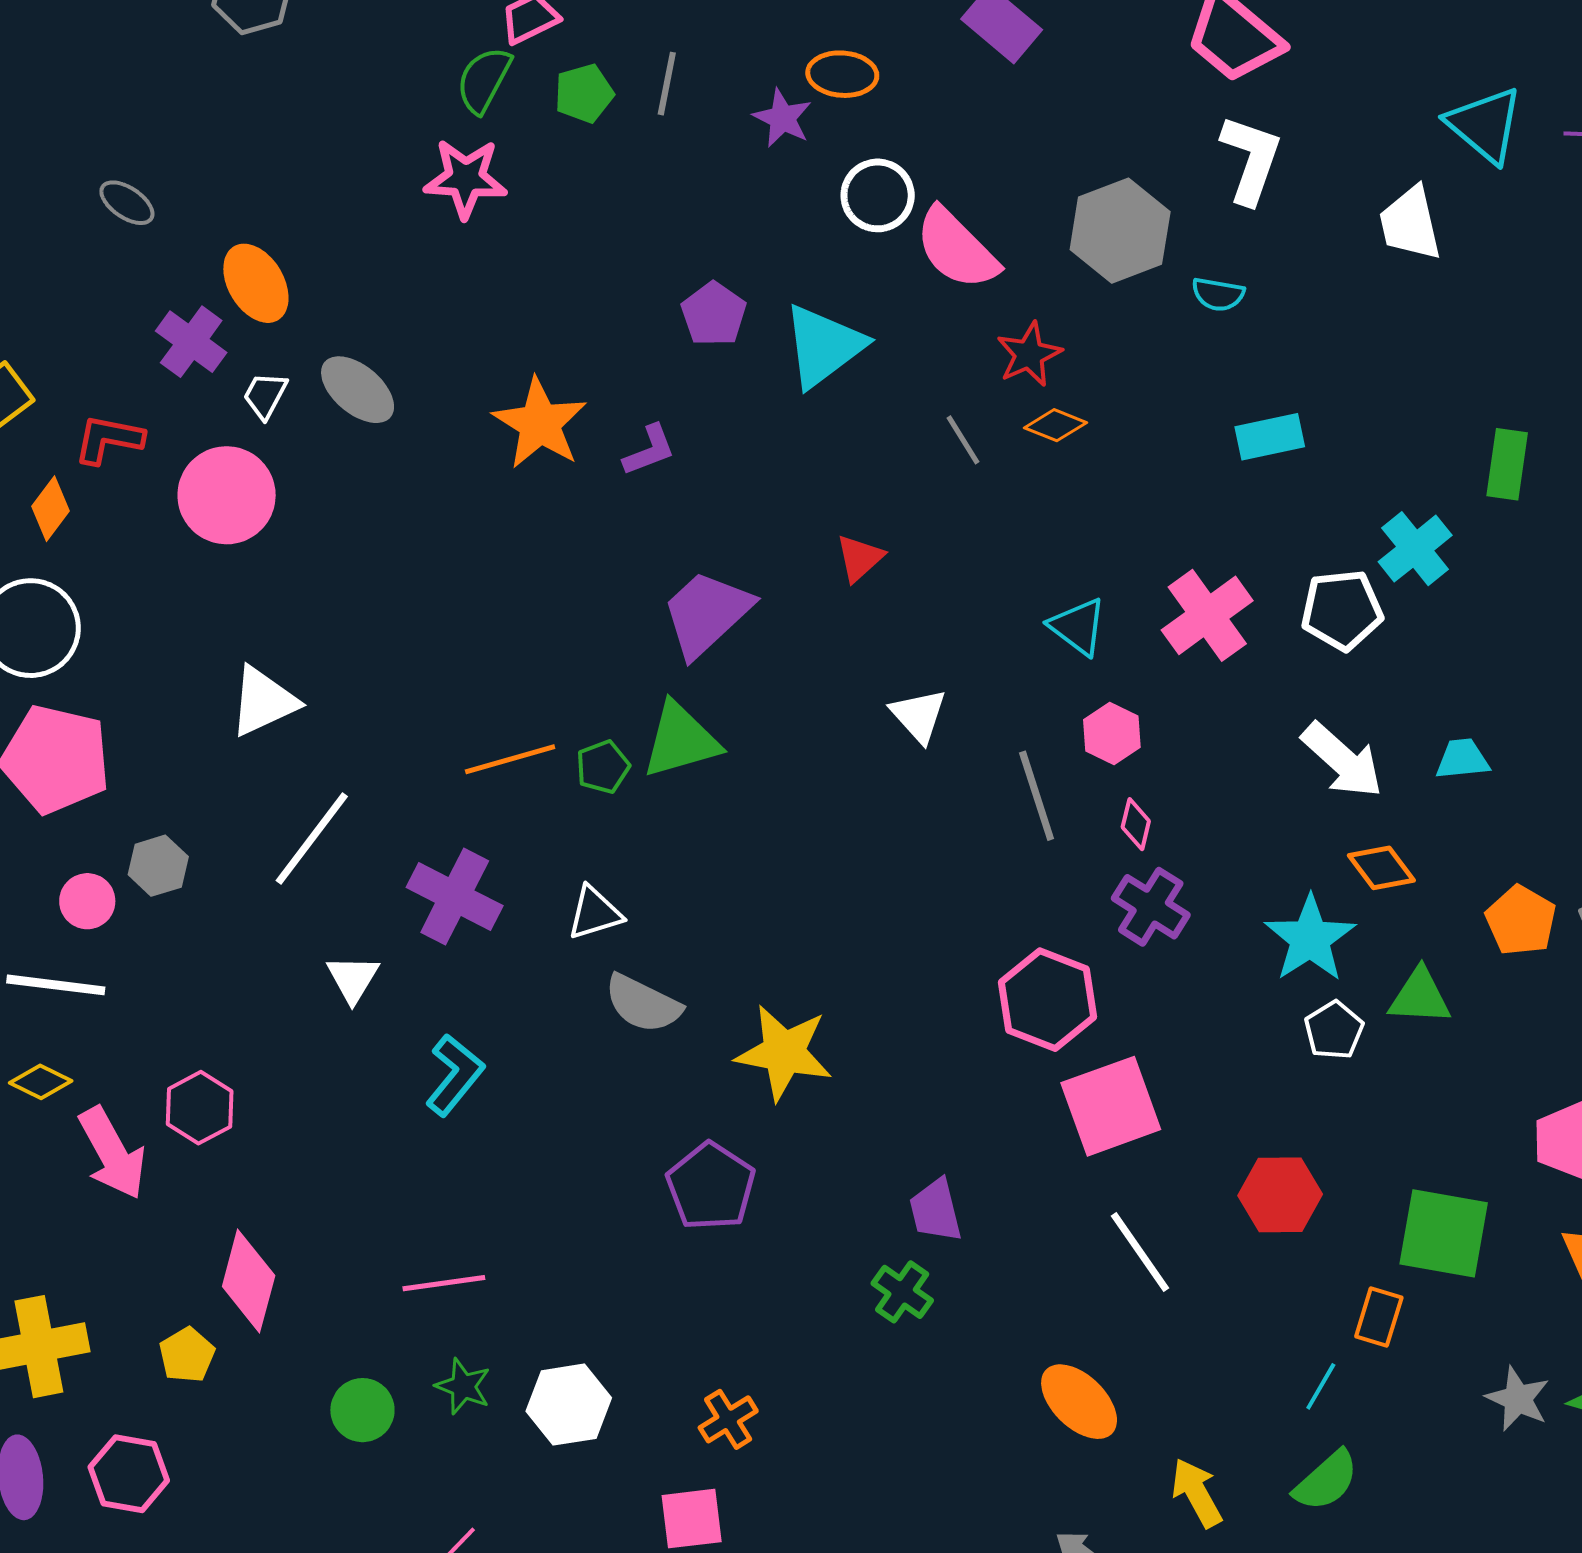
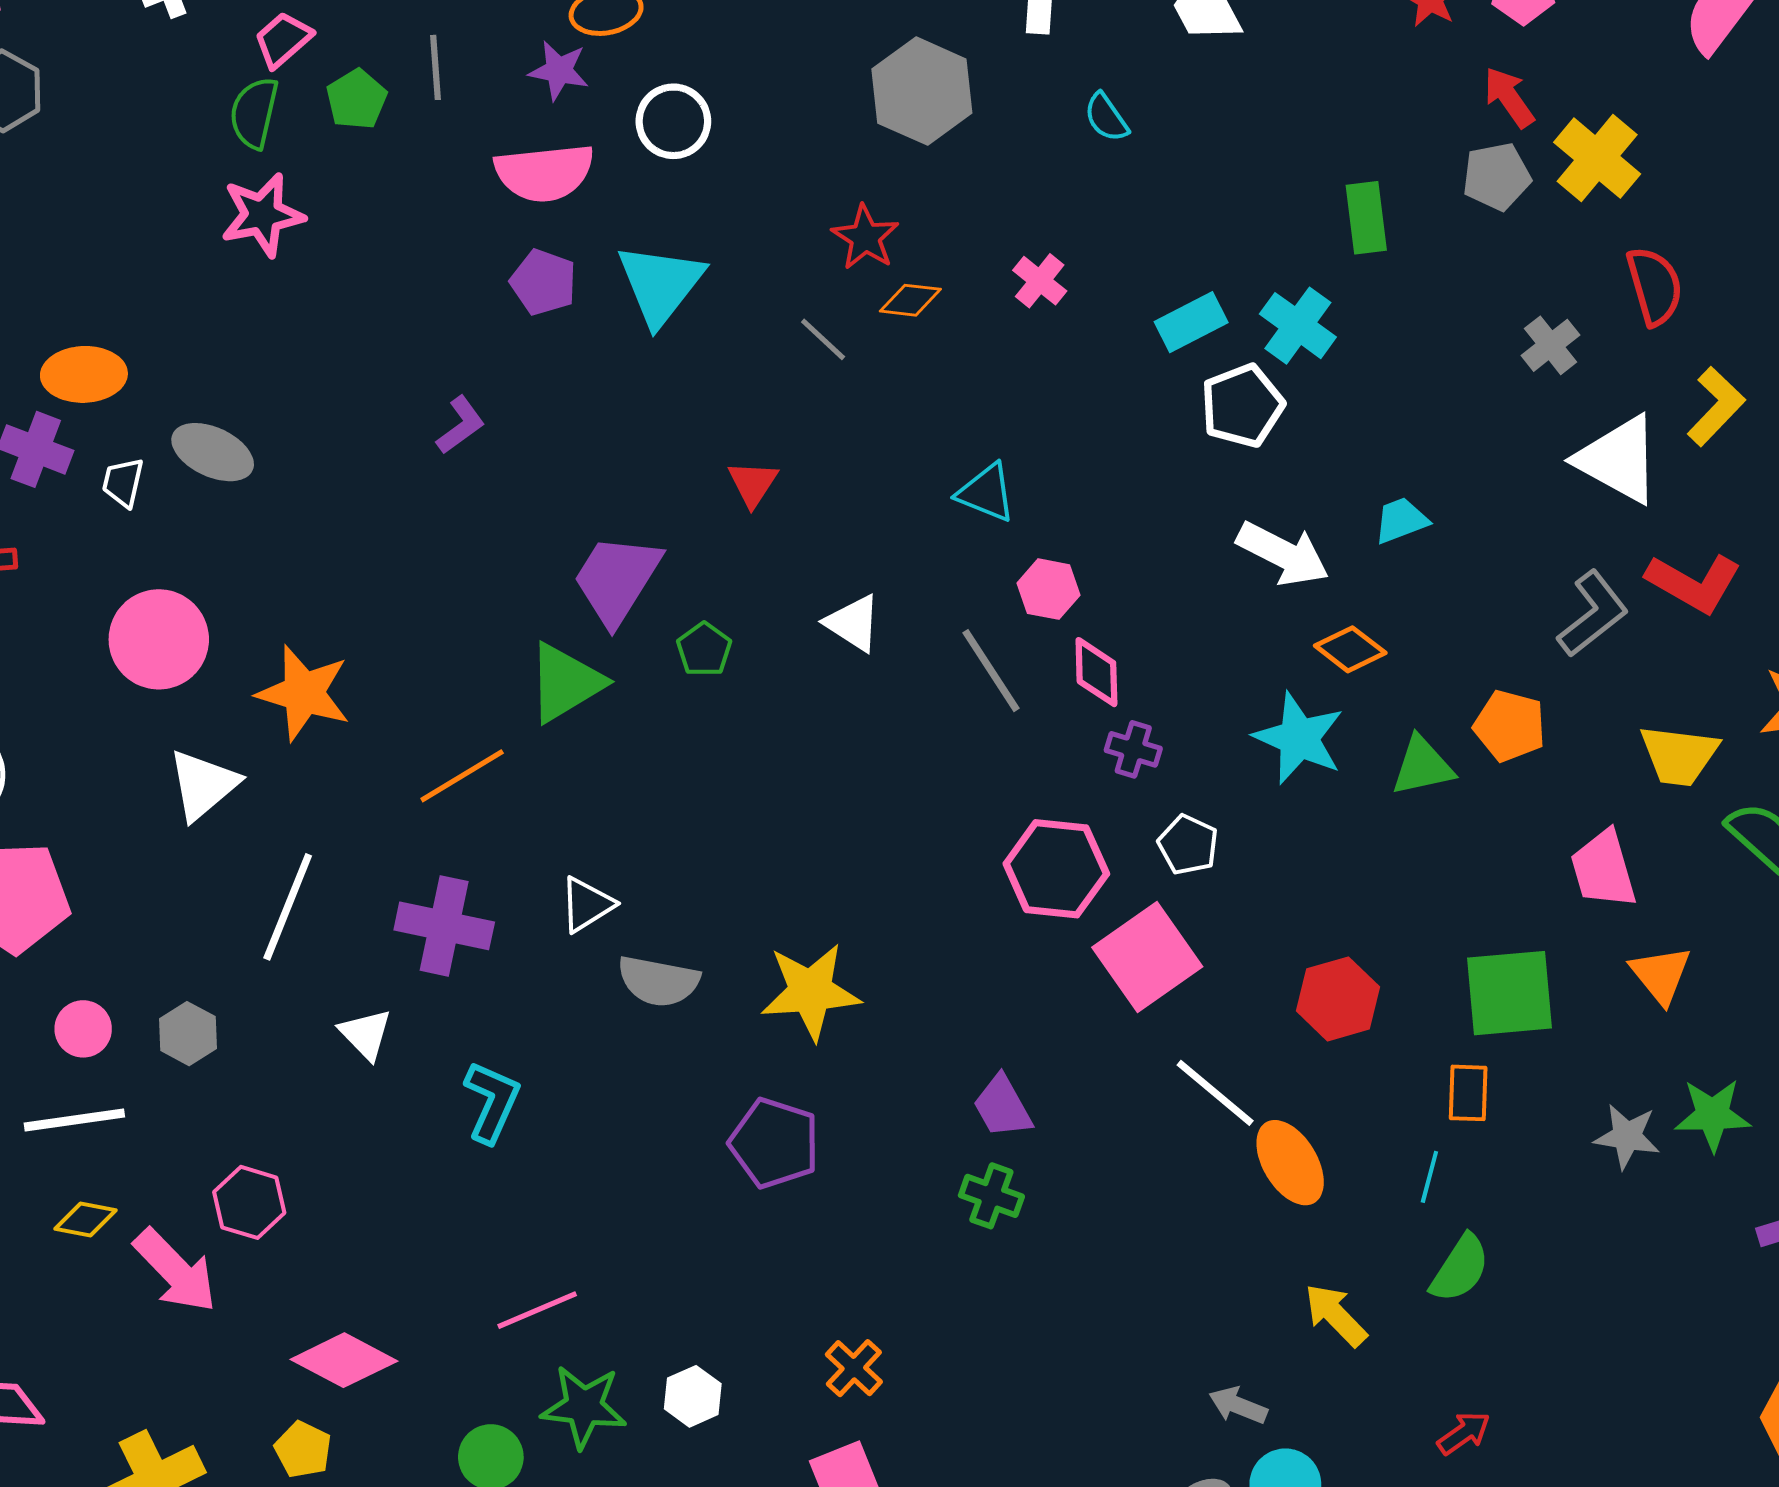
pink semicircle: (957, 249) -> (544, 173), moved, turned -36
orange ellipse: (256, 283) -> (84, 374), turned -46
cyan semicircle: (1218, 294) -> (1106, 117), moved, turned 60
orange star: (540, 423) -> (304, 693), moved
cyan rectangle: (1270, 437) -> (1191, 322), moved
purple L-shape: (649, 450) -> (461, 425), moved
pink circle: (227, 495) -> (159, 639), moved
pink cross: (1207, 615) -> (1040, 281), moved, size x0.6
green triangle: (681, 740) -> (565, 683), moved
green pentagon: (603, 767) -> (704, 649), moved
pink diamond: (1136, 824) -> (1096, 672), size x1.4
gray hexagon: (158, 866) -> (188, 1034), moved
purple cross: (1151, 907) -> (1133, 749), size x0.7
orange pentagon: (1521, 921) -> (1510, 726), moved
white pentagon: (1334, 1030) -> (1188, 845), moved
pink diamond: (249, 1281) -> (344, 1360), turned -62
green star: (463, 1386) -> (584, 1407), size x1.5
orange ellipse: (1079, 1402) -> (1290, 1163), moved, turned 30
white hexagon: (569, 1405) -> (693, 1396), size x0.7

